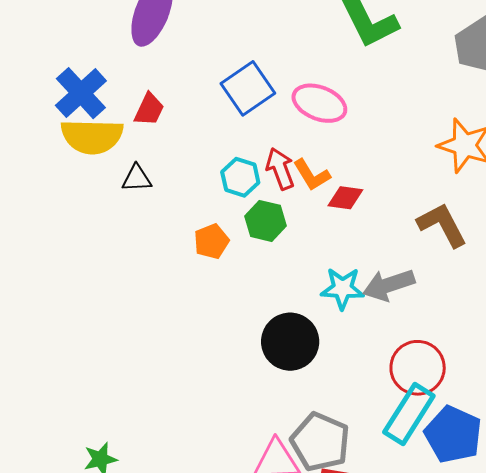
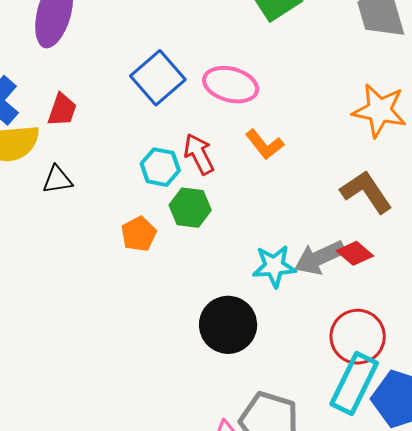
orange L-shape: (312, 175) -> (265, 144), moved
red diamond: (345, 198) -> (355, 253), moved, turned 39

